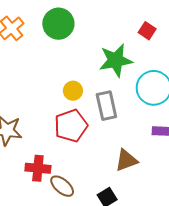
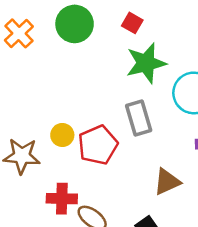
red square: (147, 31) -> (132, 23), moved
yellow circle: (73, 91) -> (62, 135), moved

